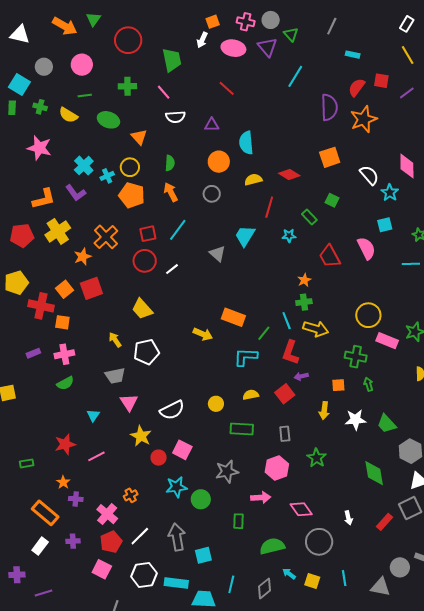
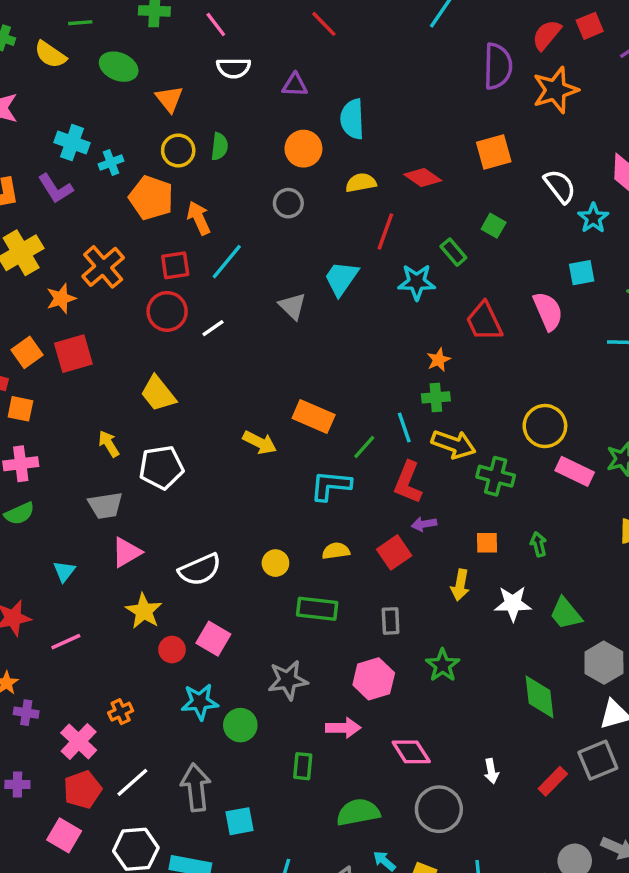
red square: (381, 81) -> (590, 26), turned -35
cyan cross: (84, 166) -> (72, 143), turned -30
yellow circle: (130, 167) -> (178, 151), moved
orange arrow: (171, 192) -> (199, 218), moved
cyan star: (289, 236) -> (417, 282), size x1.5
green cross: (356, 357) -> (496, 476), moved
pink triangle: (129, 402) -> (126, 552), turned 30

